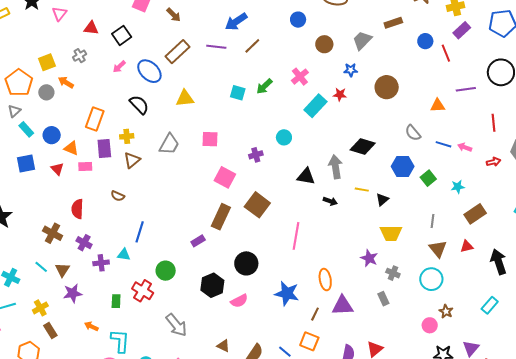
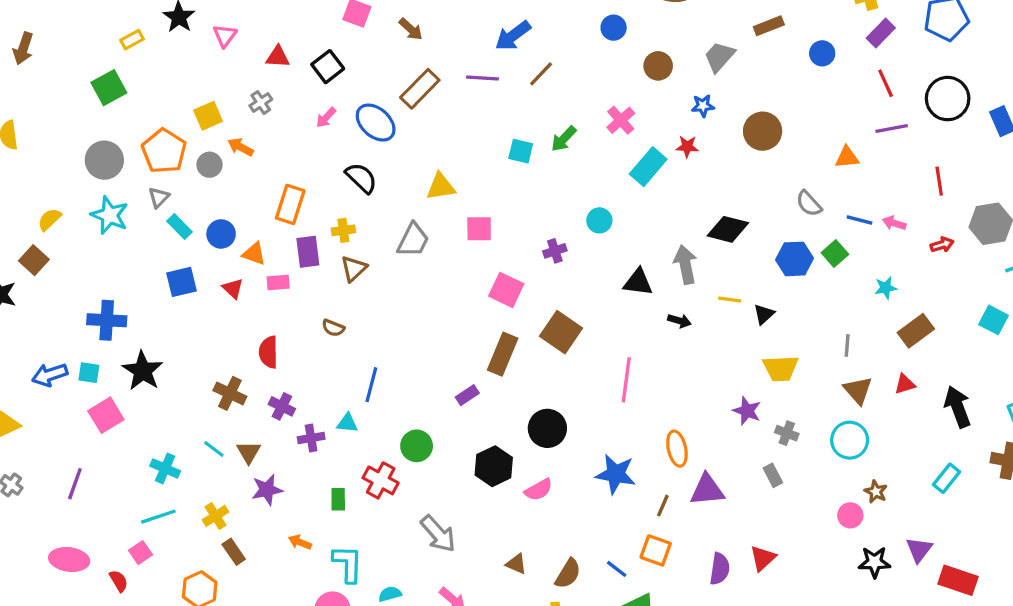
red line: (446, 53) -> (886, 83), moved
yellow triangle: (185, 98) -> (441, 187), moved
green square: (428, 178) -> (835, 253), moved

